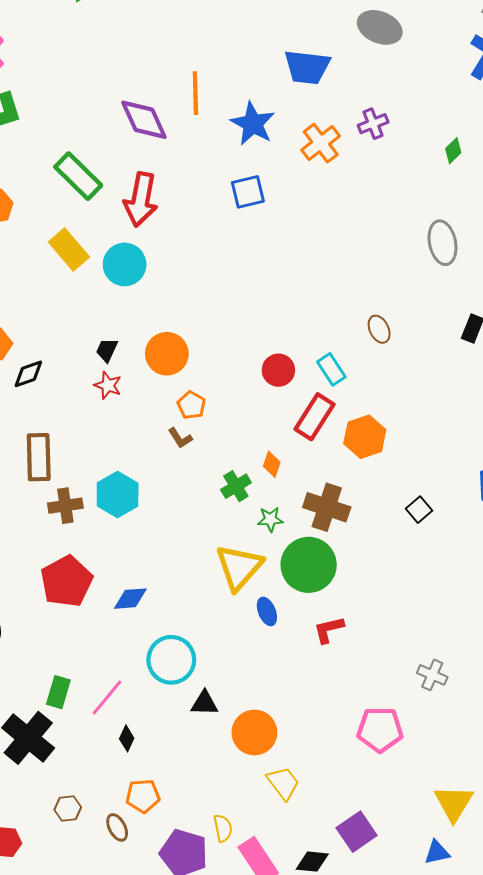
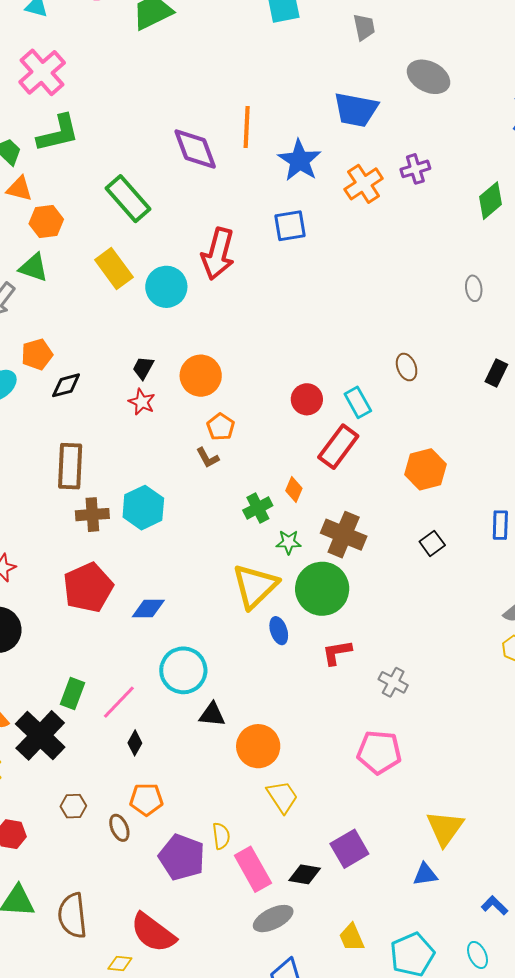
green diamond: (453, 151) -> (491, 201), size x1.5
red arrow: (141, 200) -> (218, 254), moved
gray ellipse: (443, 243) -> (474, 288), size x0.6
orange hexagon: (365, 437) -> (425, 469), moved
gray cross: (432, 675) -> (393, 682), moved

